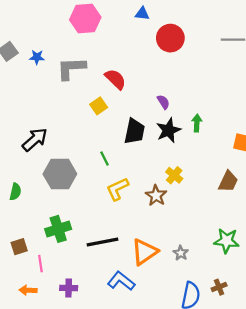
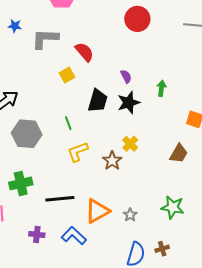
green arrow: (197, 123) -> (161, 88), moved
purple cross: (69, 288) -> (37, 234), moved

